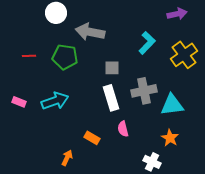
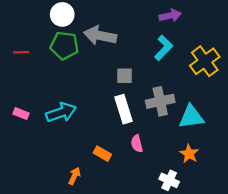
purple arrow: (177, 14) -> (170, 16), moved
red line: (29, 56) -> (21, 52), moved
green pentagon: (65, 57) -> (64, 46), moved

